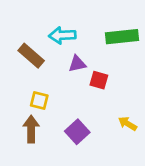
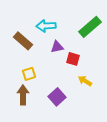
green rectangle: (122, 37) -> (90, 27), turned -35
yellow square: (39, 100) -> (29, 74), turned -32
yellow arrow: (127, 124) -> (85, 81), moved

